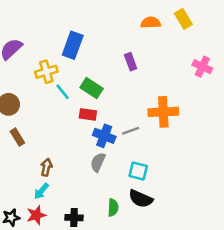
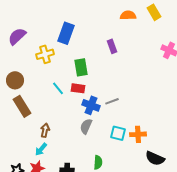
green rectangle: (92, 88) -> (81, 67), turned 48
cyan line: (63, 92) -> (58, 88), moved
orange cross: (163, 112) -> (138, 134), moved, size x0.7
brown rectangle: (17, 137) -> (22, 106), size x1.5
black semicircle: (141, 199) -> (155, 158), moved

